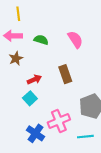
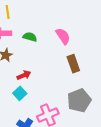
brown rectangle: (65, 74) -> (73, 64), moved

